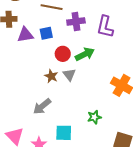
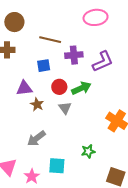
purple L-shape: (105, 27) -> (103, 62), turned -130
purple triangle: (25, 35) -> (24, 88), moved
brown star: (51, 76) -> (37, 104), moved

